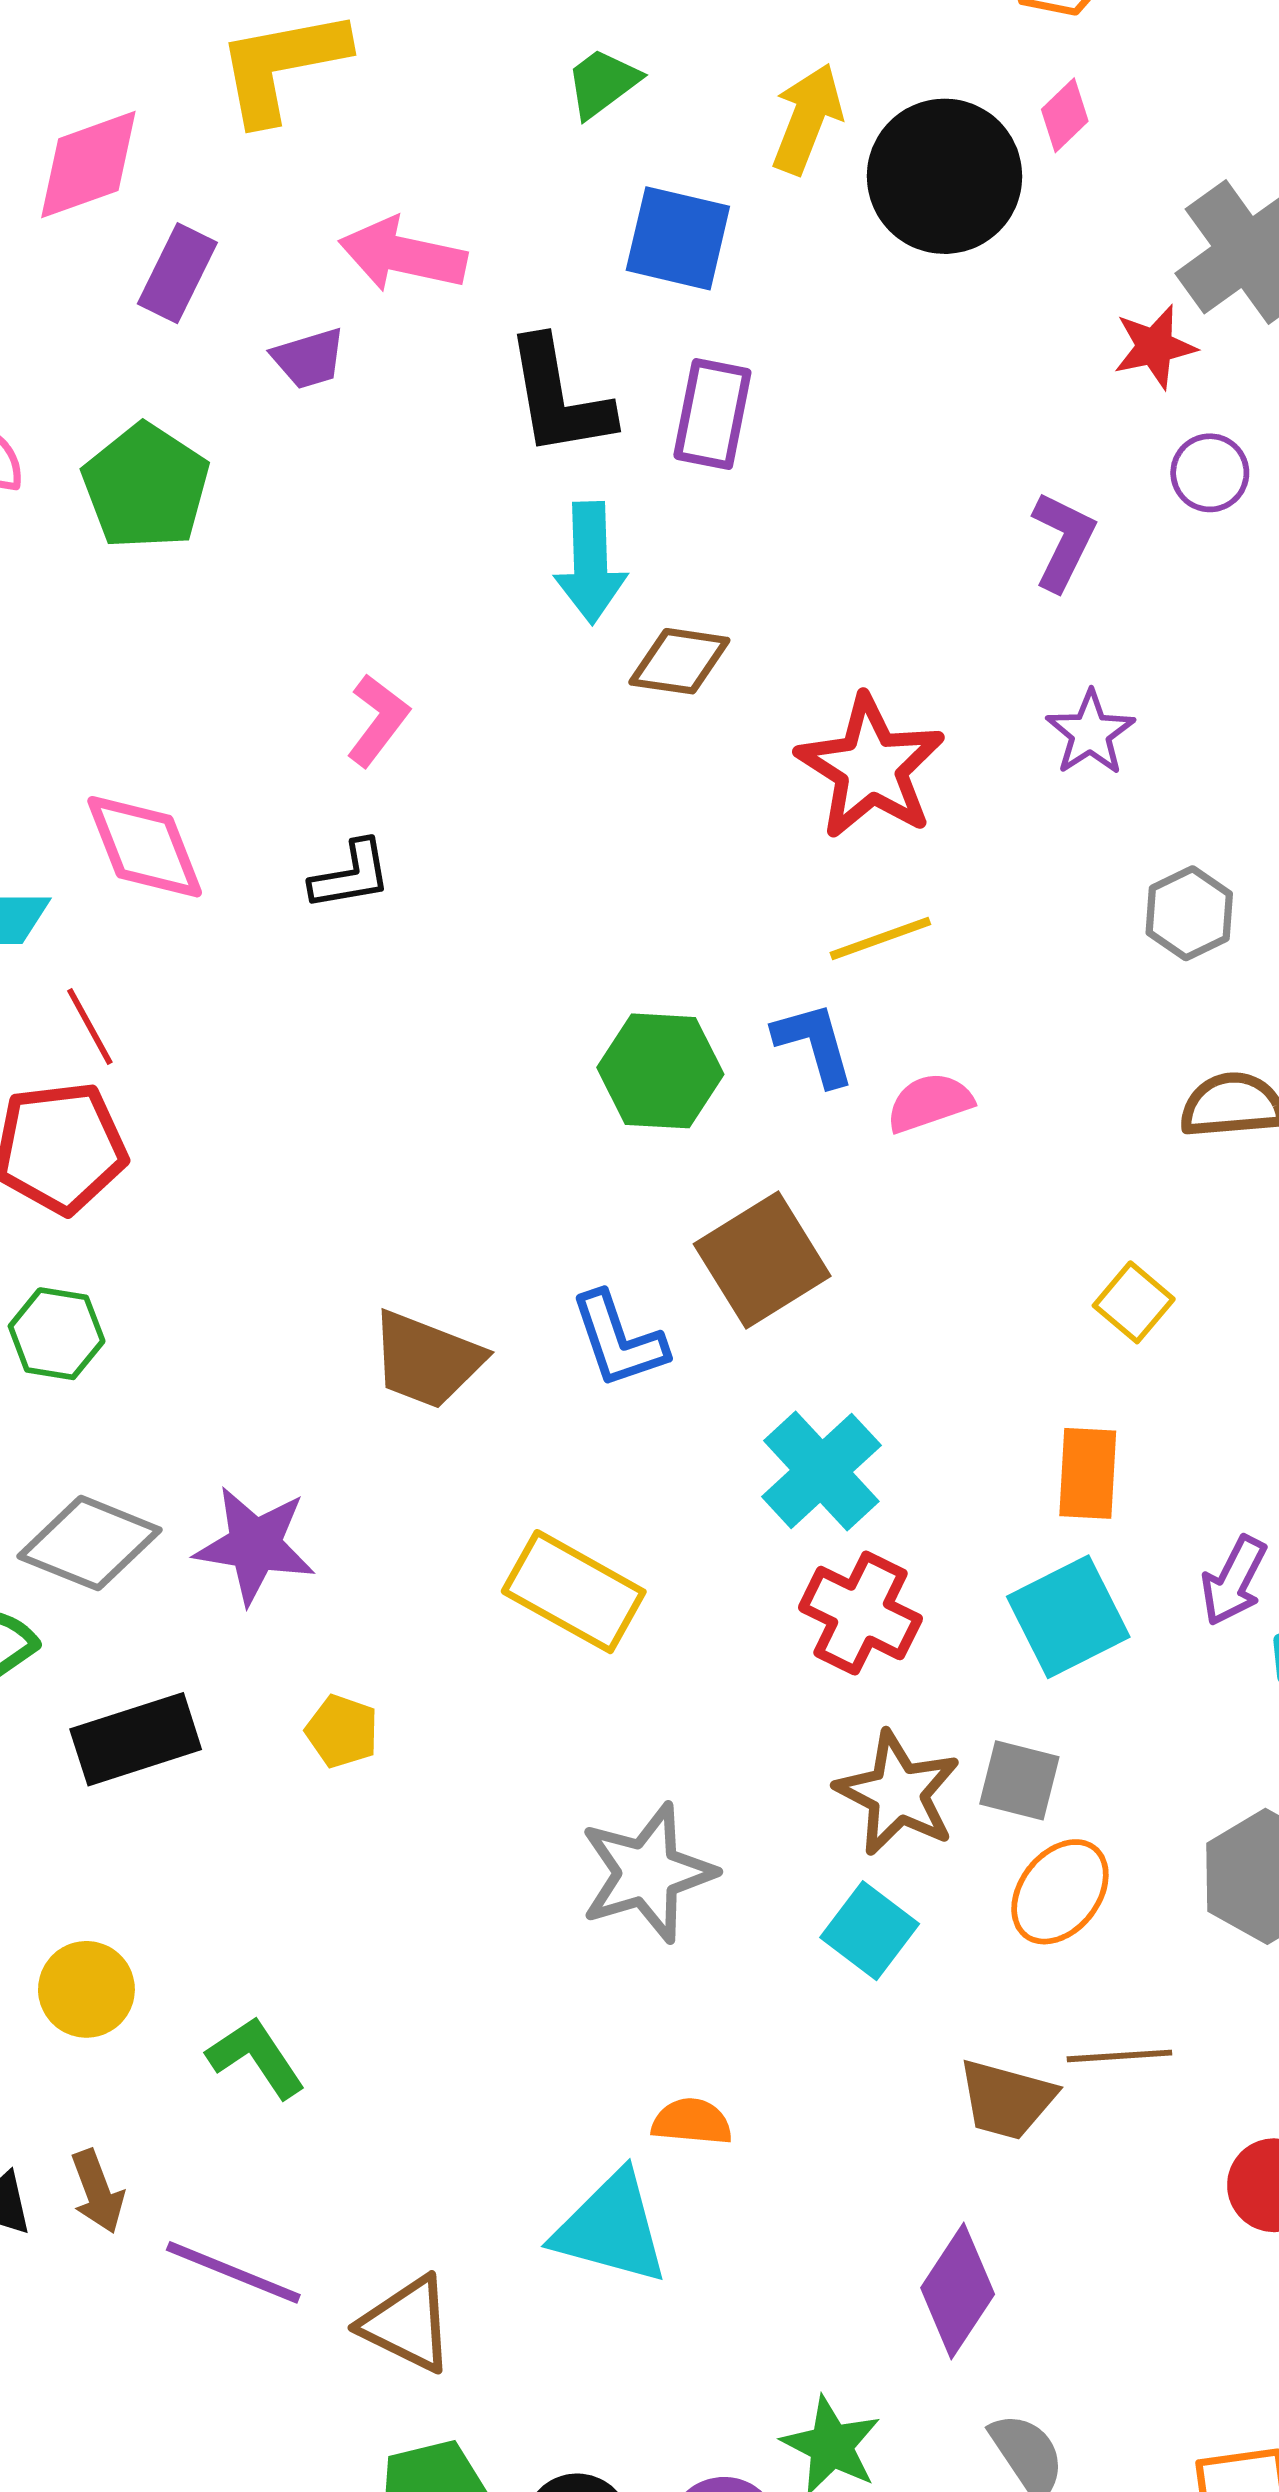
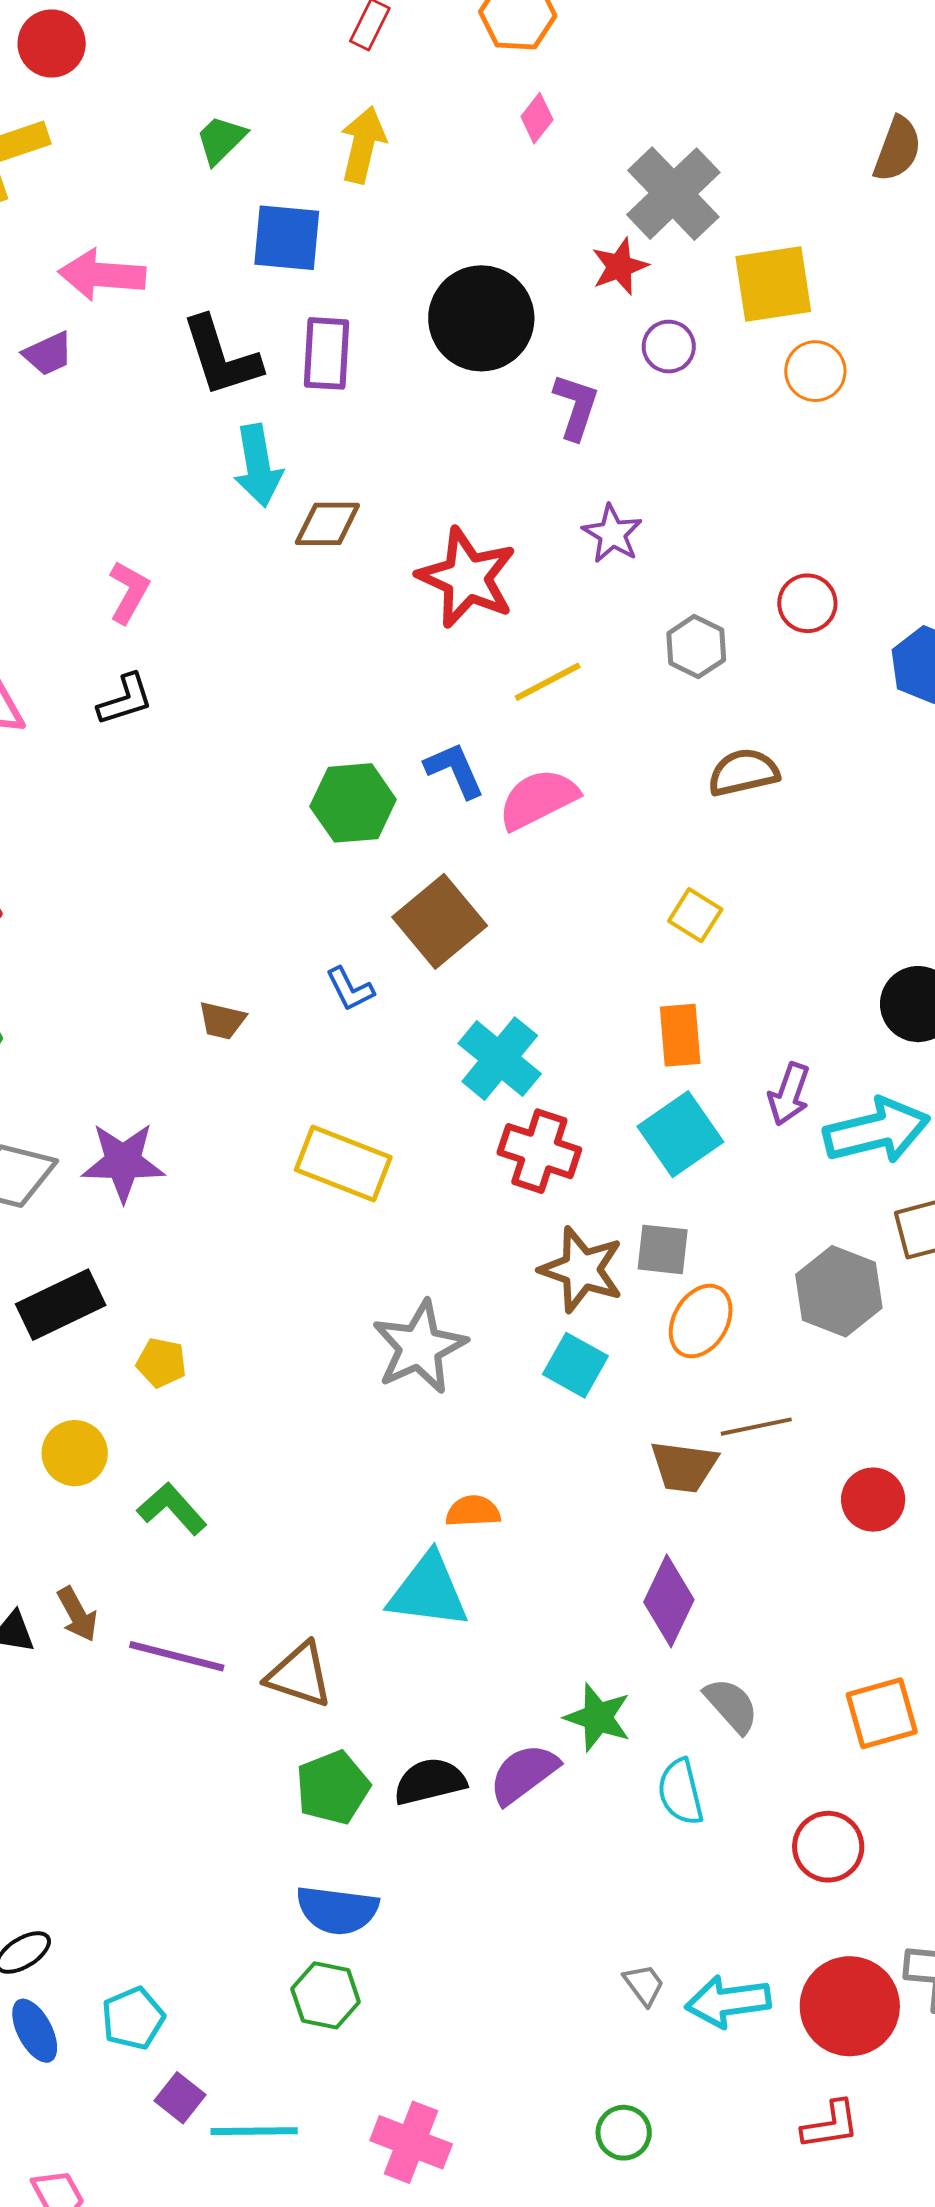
black circle: (945, 176) -> (481, 318), moved
yellow line: (880, 939) -> (548, 682), moved
pink semicircle: (930, 1103) -> (538, 799), size x1.4
blue L-shape: (618, 1340) -> (350, 989), size x0.7
brown trapezoid: (427, 1360) -> (222, 1020), size x0.6
yellow pentagon: (342, 1731) -> (161, 1363), moved
yellow circle: (86, 1989) -> (75, 1453), moved

